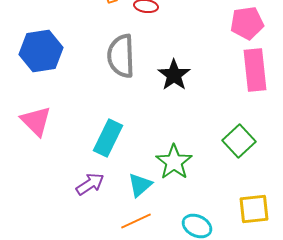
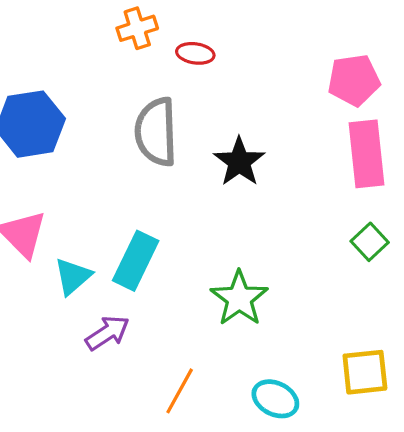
green square: (239, 141) -> (370, 242), moved, size x0.7
cyan triangle: (140, 185) -> (73, 276), moved
orange line: (136, 221) -> (180, 391), turned -36

